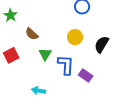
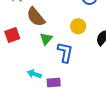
brown semicircle: (32, 34) -> (36, 17), size x1.5
purple rectangle: (86, 75) -> (54, 83), moved, turned -48

